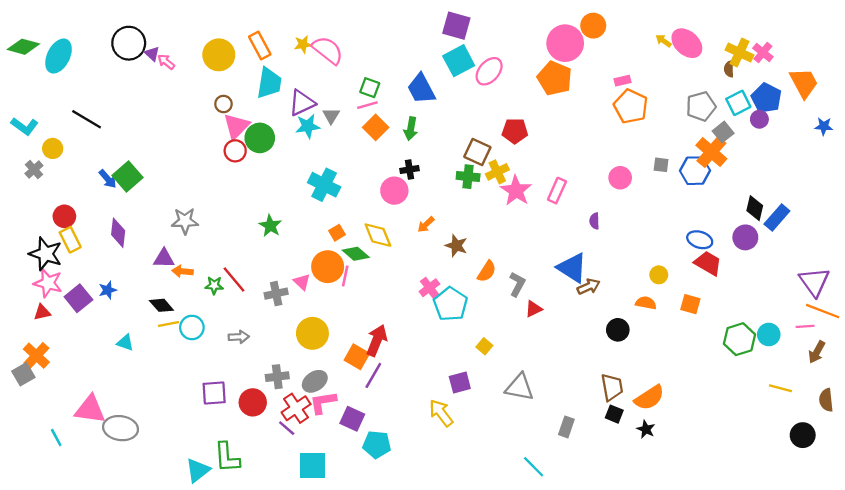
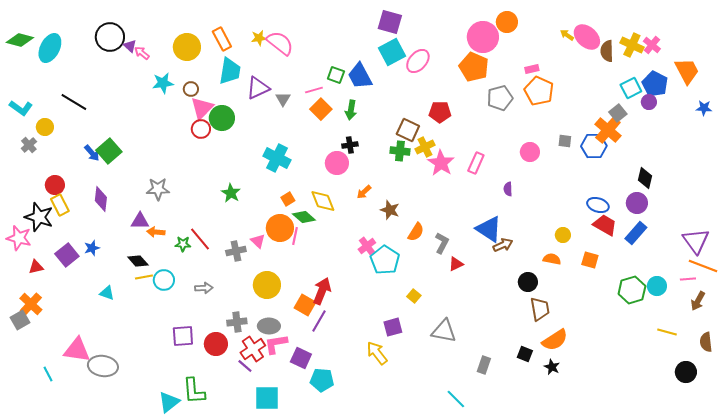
brown semicircle: (729, 69) -> (607, 51), moved, size x1.5
green square: (370, 88) -> (336, 75), moved
gray pentagon: (701, 106) -> (500, 98), moved
cyan star: (308, 126) -> (163, 83), moved
blue rectangle: (777, 218) -> (636, 233), moved
pink star: (48, 283) -> (19, 238), moved
gray ellipse: (315, 381) -> (269, 326), turned 35
brown trapezoid: (612, 387) -> (540, 309), moved

